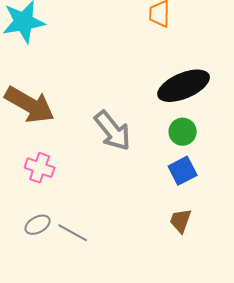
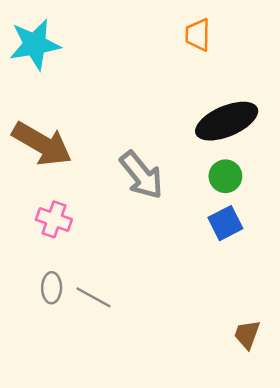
brown trapezoid: (181, 221) -> (247, 335), moved
gray ellipse: (38, 225) -> (52, 288), turned -60

